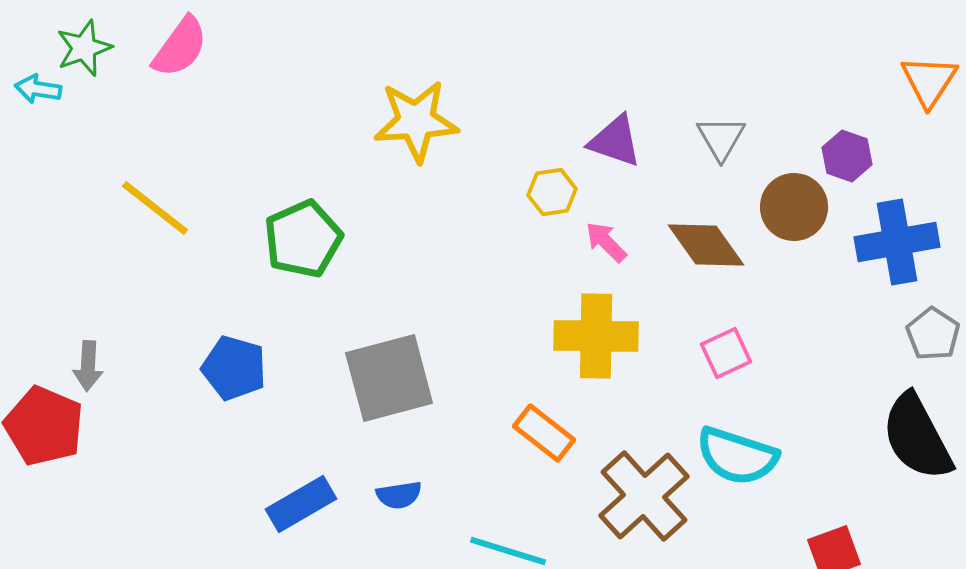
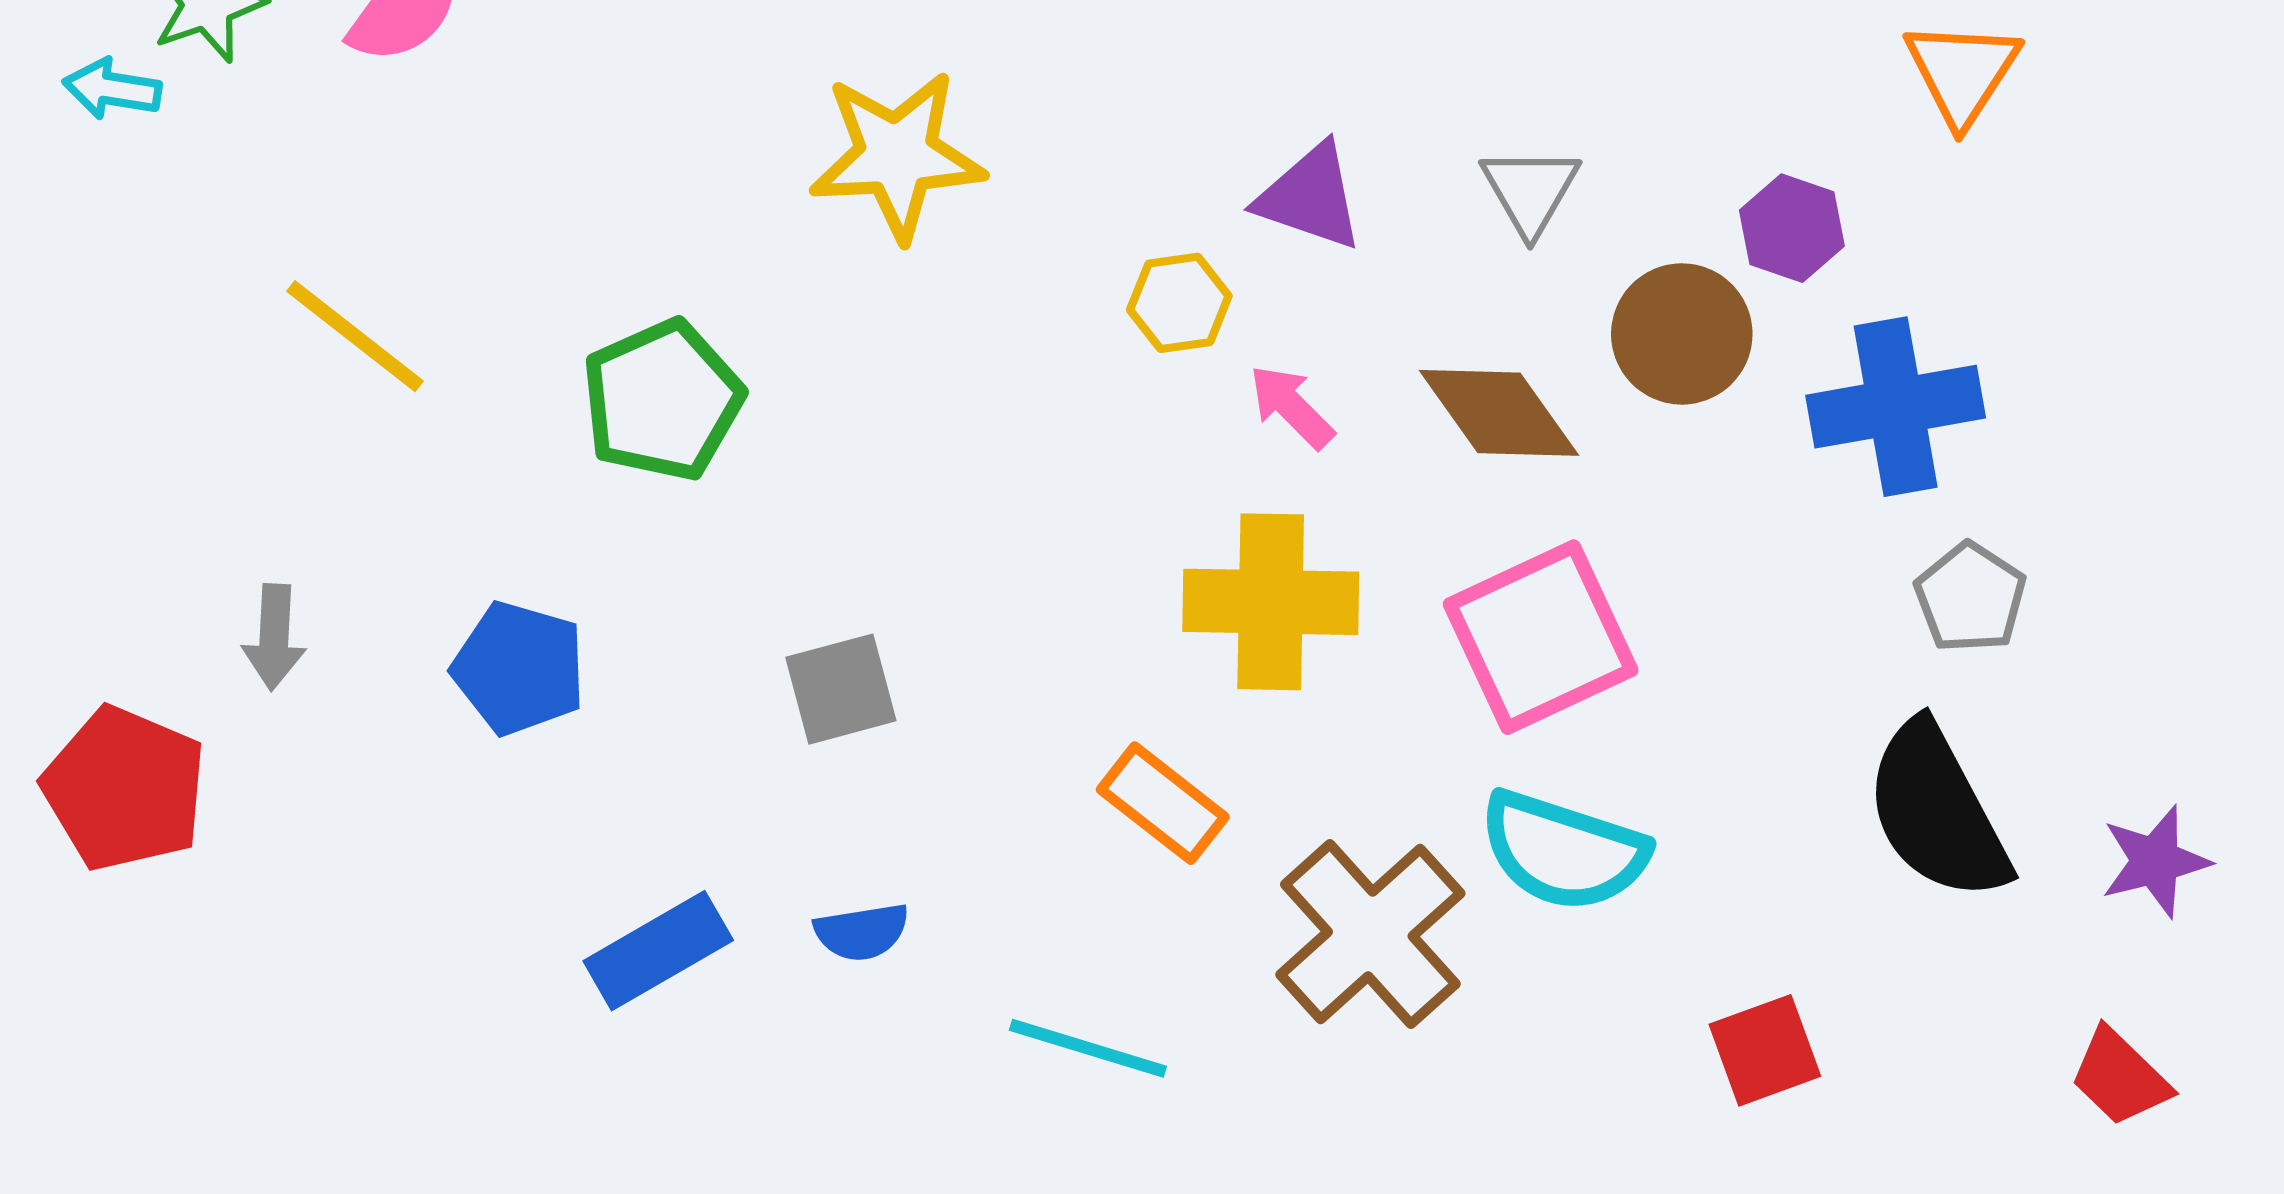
pink square: (726, 353) -> (1541, 637), size x1.8
gray arrow: (88, 366) -> (274, 637), moved
gray square: (389, 378) -> (841, 689), size x0.6

